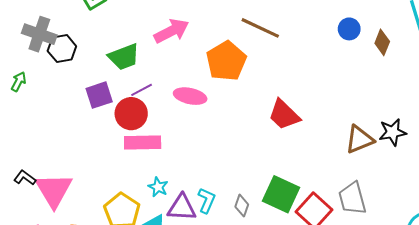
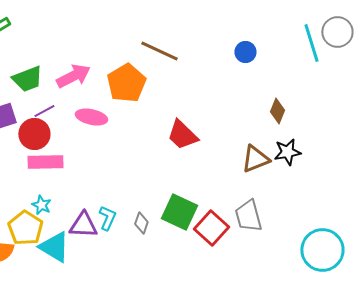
pink arrow: (171, 31) -> (73, 76), moved
brown diamond: (382, 42) -> (277, 111), moved
cyan star: (158, 187) -> (41, 205), moved

